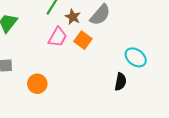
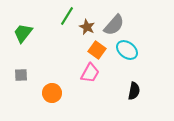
pink trapezoid: (58, 37) -> (90, 73), moved
cyan ellipse: (136, 57) -> (127, 50), moved

